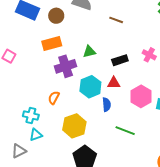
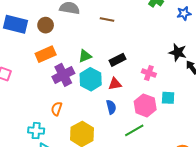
pink cross: (149, 55) -> (149, 73), moved
cyan hexagon: (90, 87) -> (91, 79), moved
pink hexagon: (141, 96) -> (145, 105), moved
green line: (125, 131) -> (134, 130), turned -42

